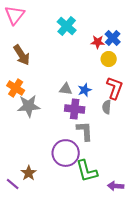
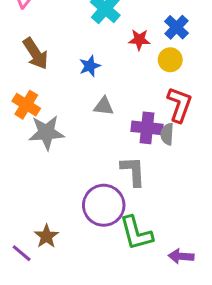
red star: (98, 42) -> (139, 40), moved
blue star: (85, 90) -> (90, 66), moved
purple cross: (75, 109) -> (147, 128), moved

